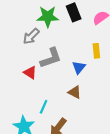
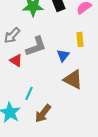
gray arrow: (31, 36) -> (12, 35), moved
brown triangle: (75, 92) -> (73, 79), moved, size x1.5

